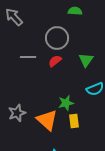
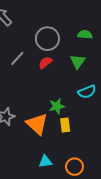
green semicircle: (75, 11) -> (85, 34), moved
gray line: (28, 57) -> (17, 58), turned -49

